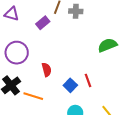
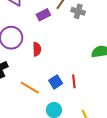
red semicircle: (47, 70) -> (37, 49), moved
orange line: (33, 96) -> (30, 88), moved

